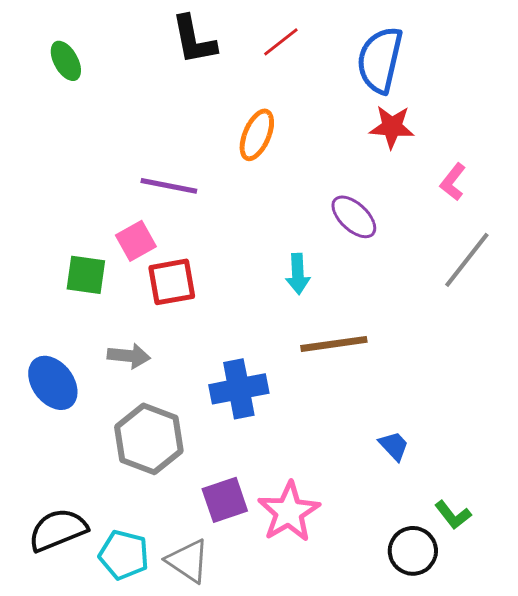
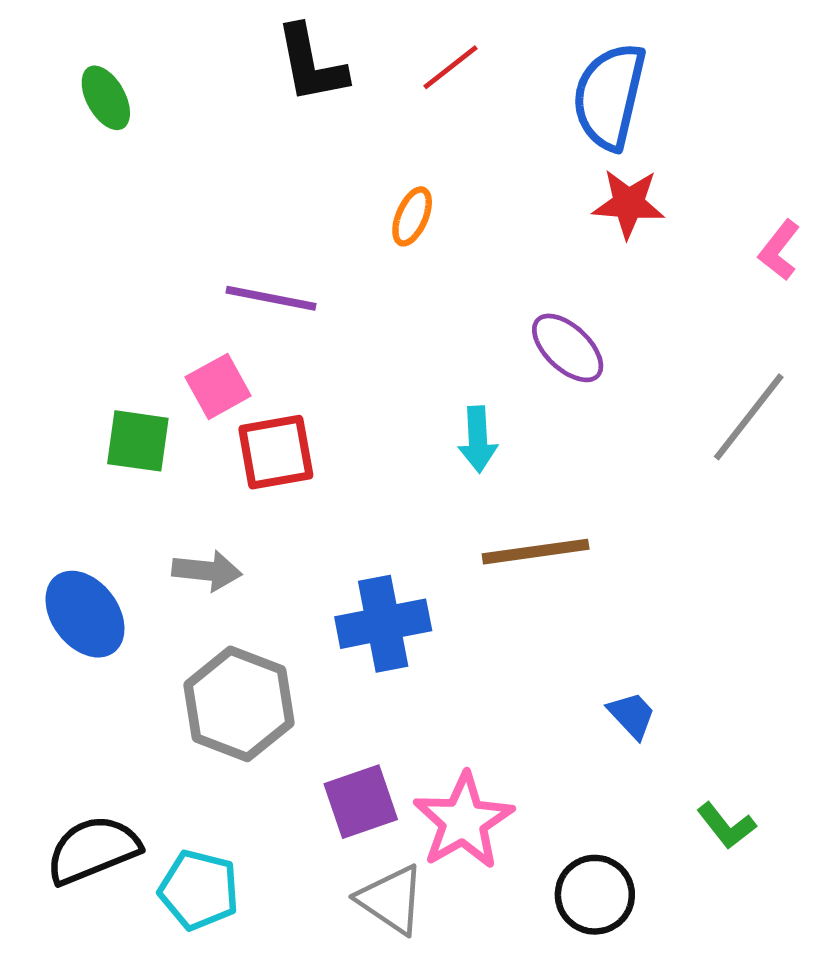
orange ellipse: (257, 135) -> (412, 216), size x0.7
pink L-shape: (453, 182) -> (779, 250), moved
black circle: (413, 551) -> (595, 895), moved
gray triangle: (188, 561) -> (391, 900), moved

